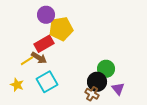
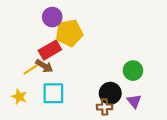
green circle: (106, 69) -> (133, 71), moved
cyan square: (47, 82) -> (53, 93), turned 30
brown cross: (92, 94) -> (105, 107), turned -32

